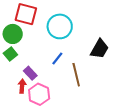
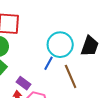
cyan circle: (60, 26) -> (60, 45), moved

